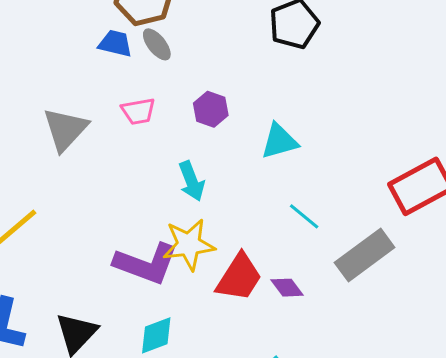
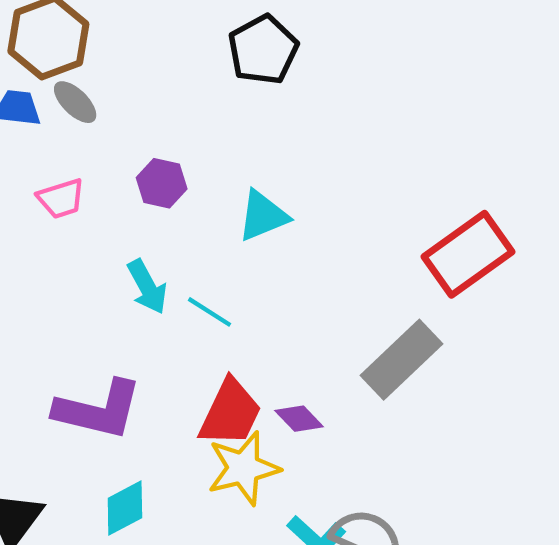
cyan line: (304, 216) -> (209, 312), moved
yellow star: (189, 245) -> (243, 468), moved

